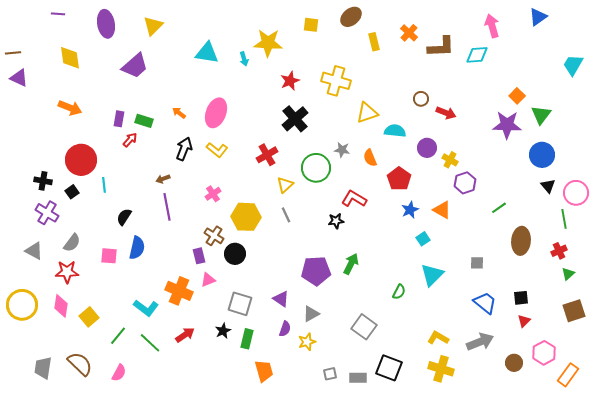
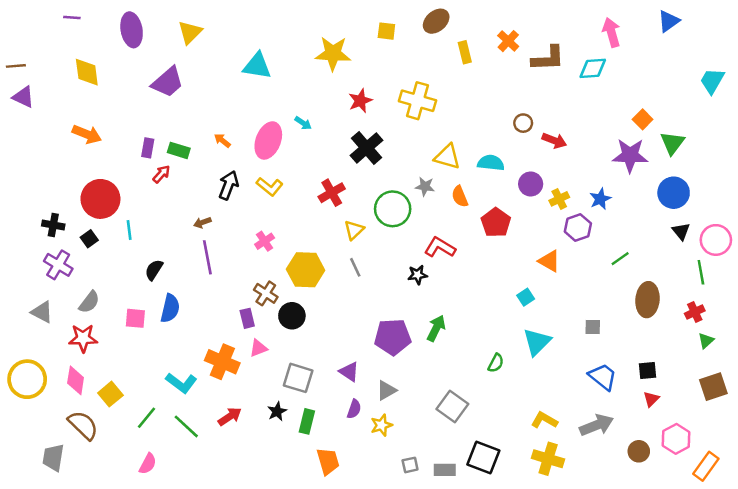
cyan arrow: (244, 59) -> (303, 123), moved, turned -40
yellow triangle: (367, 113) -> (447, 157), moved, turned 35
yellow cross: (450, 160) -> (559, 199), turned 35
blue star: (410, 210) -> (600, 199), moved
brown semicircle: (80, 364) -> (83, 425), moved

